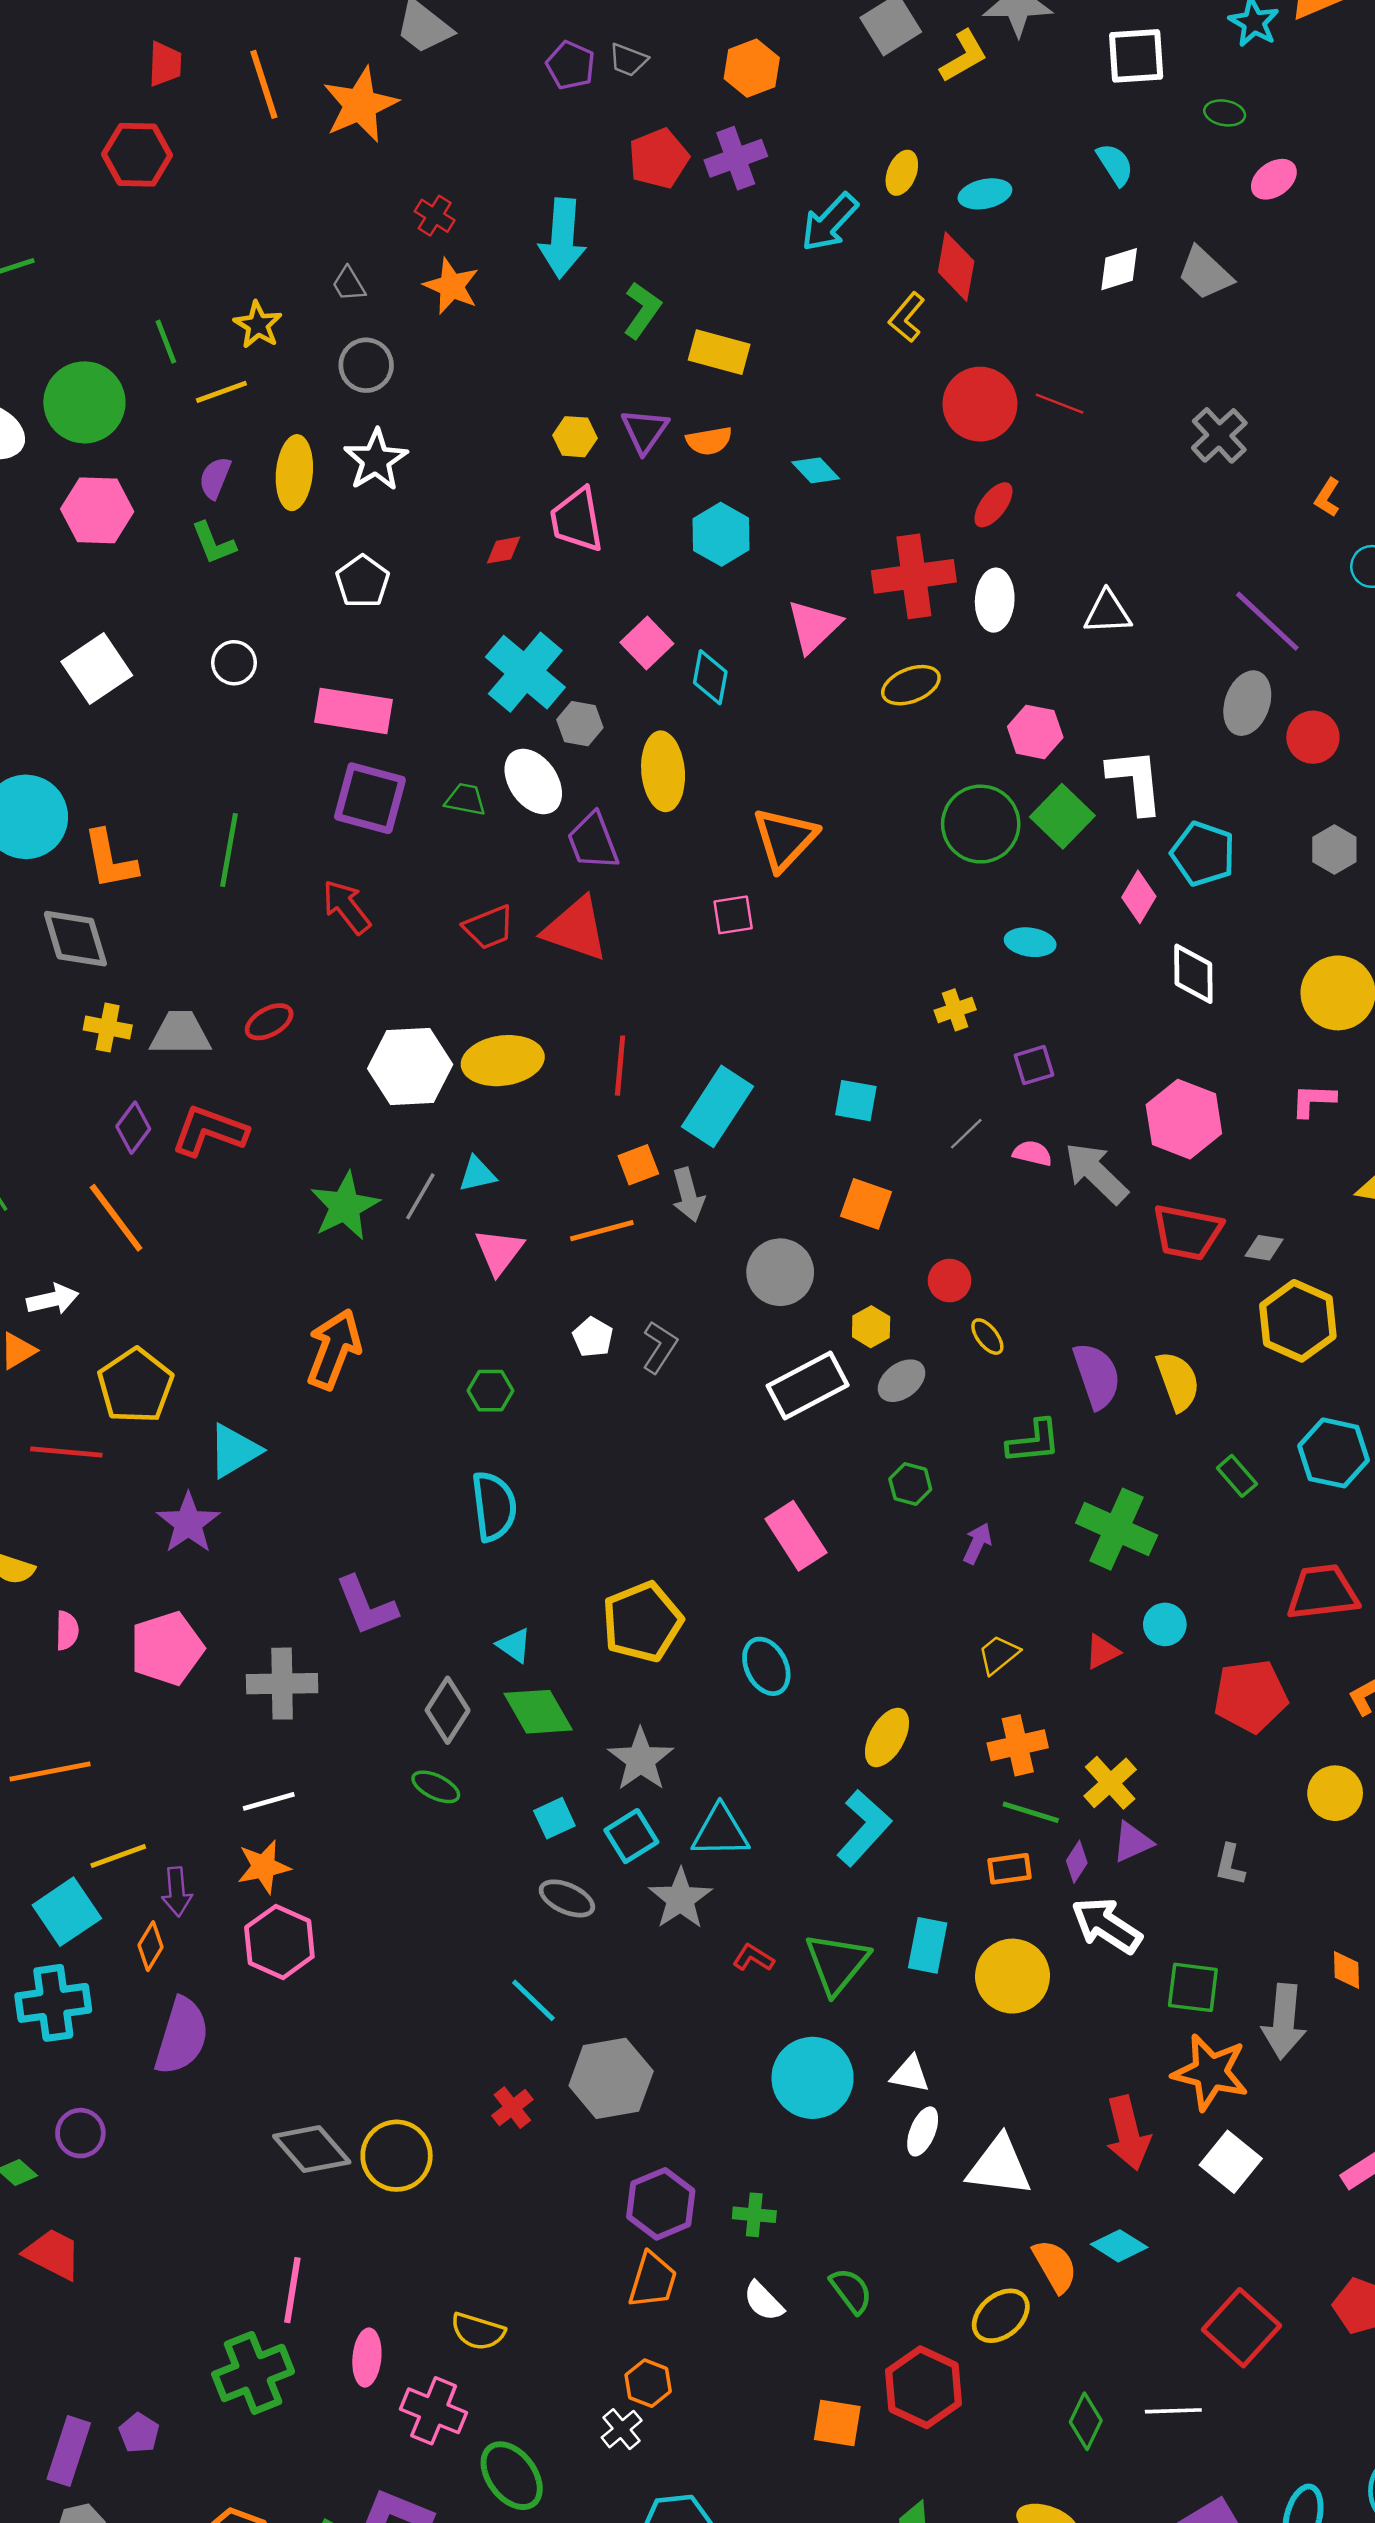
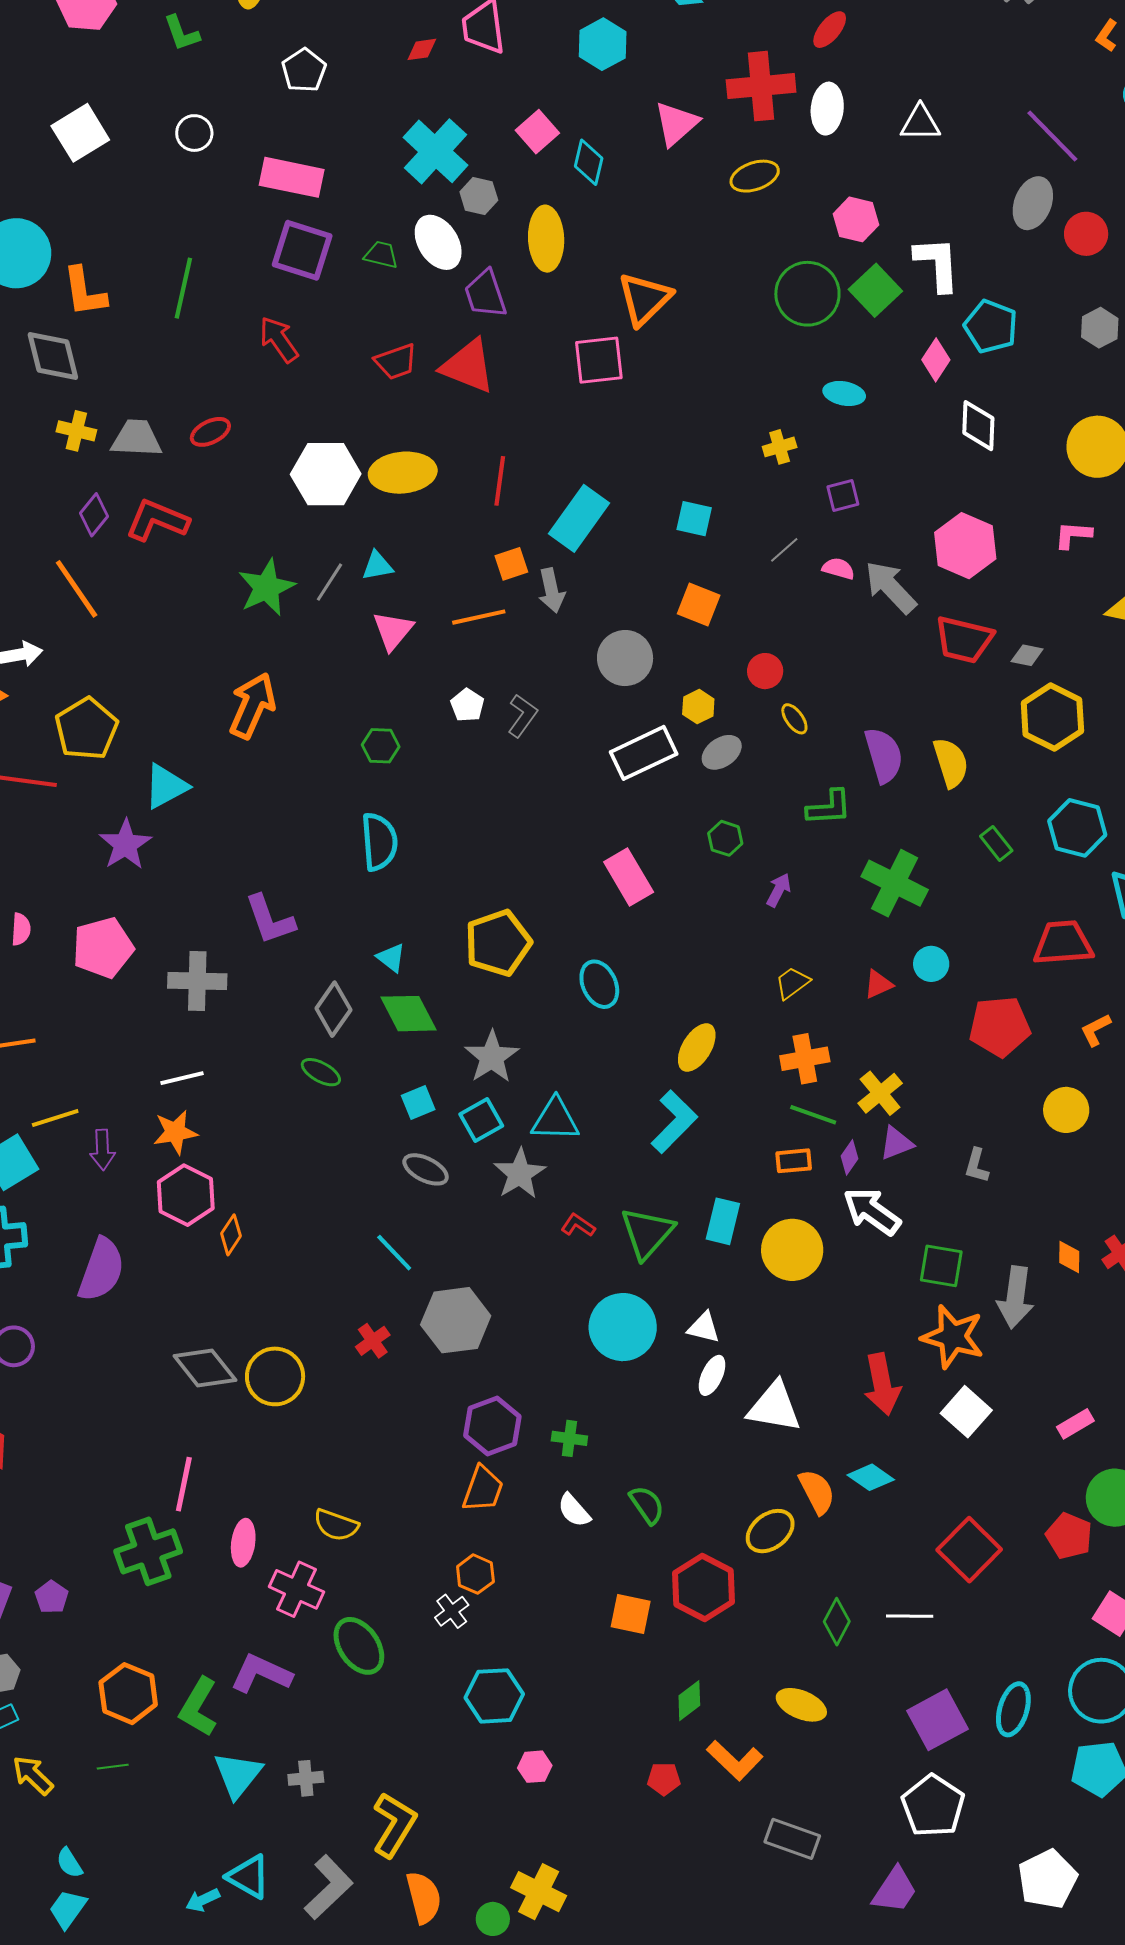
pink square: (733, 915) -> (599, 360), size x1.5
orange diamond: (151, 1946) -> (231, 1235), moved

